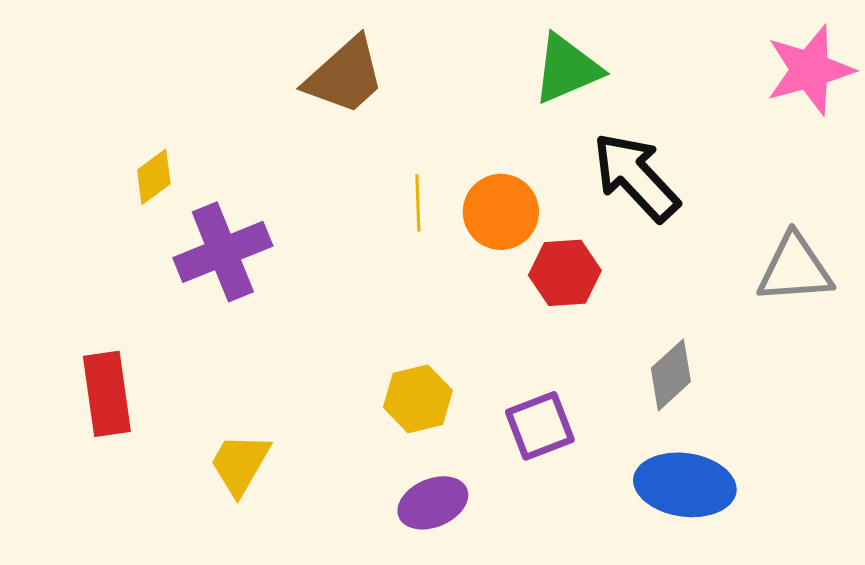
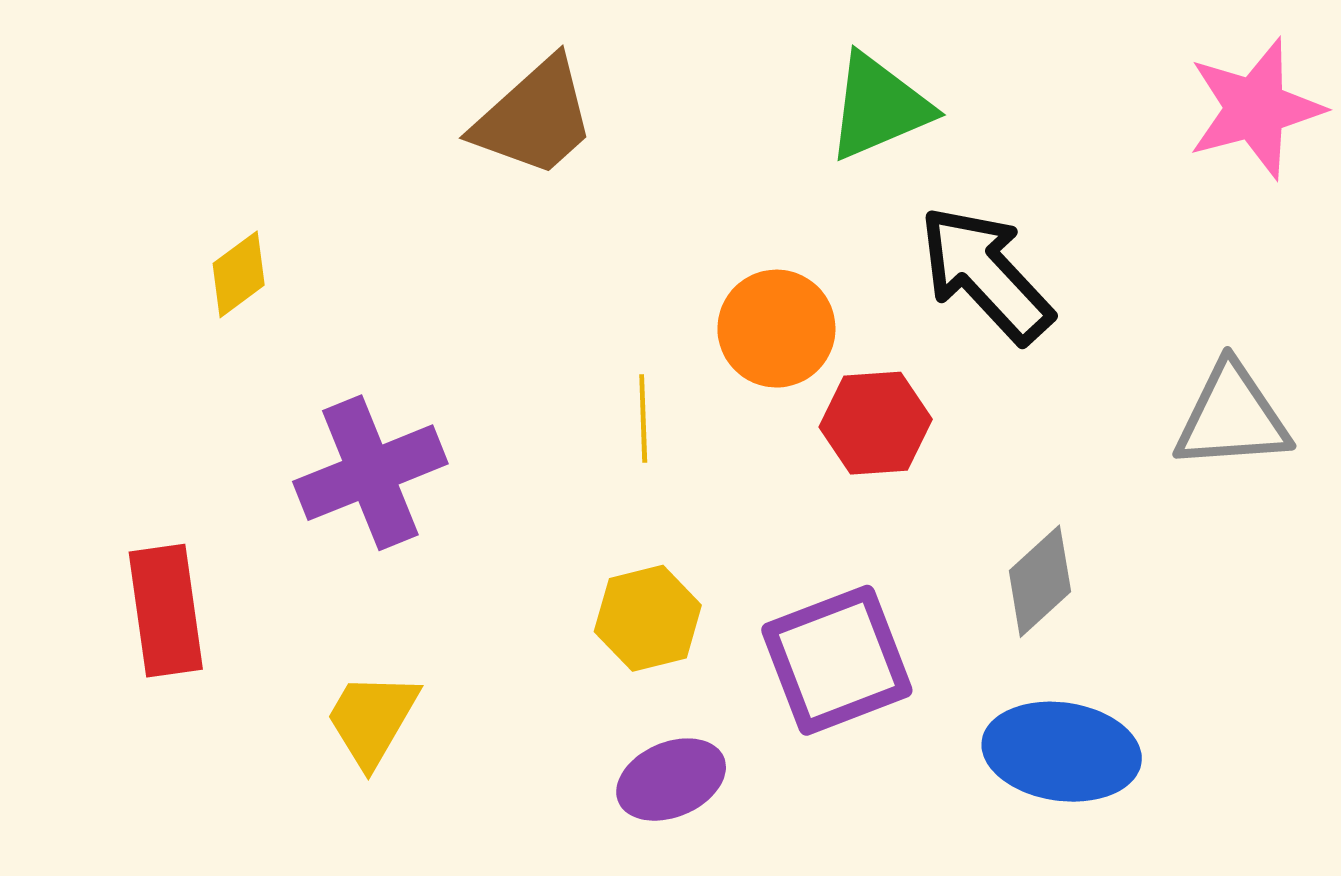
yellow line: (418, 203) -> (643, 418), moved
purple cross: (223, 252) -> (370, 473), moved
purple square: (540, 426) -> (837, 660), size x1.4

